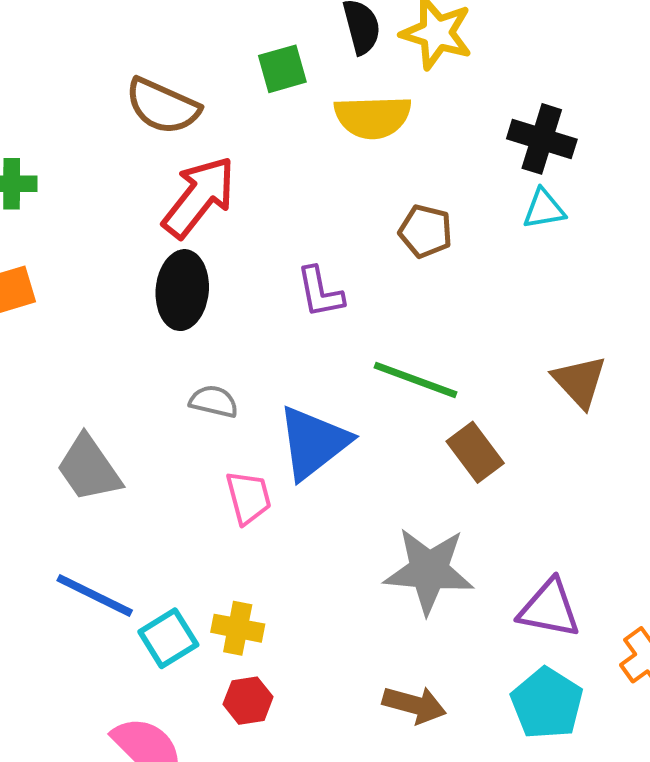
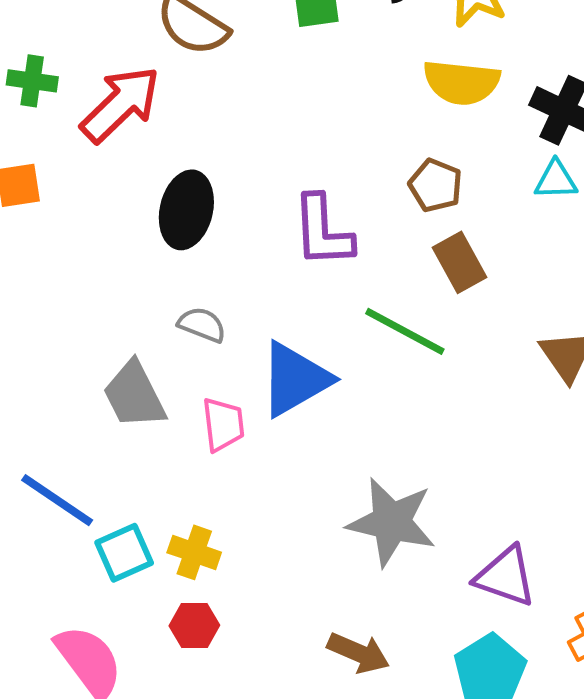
yellow semicircle: (373, 117) -> (461, 82), moved
red arrow: (199, 197) -> (120, 104), moved
purple L-shape: (320, 292) -> (323, 231), size x1.4
brown rectangle: (475, 452) -> (460, 262), moved
gray trapezoid: (89, 468) -> (134, 395), moved

